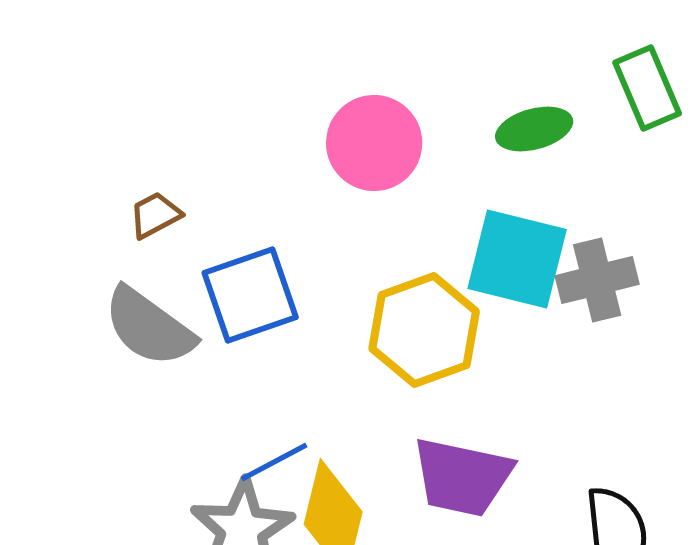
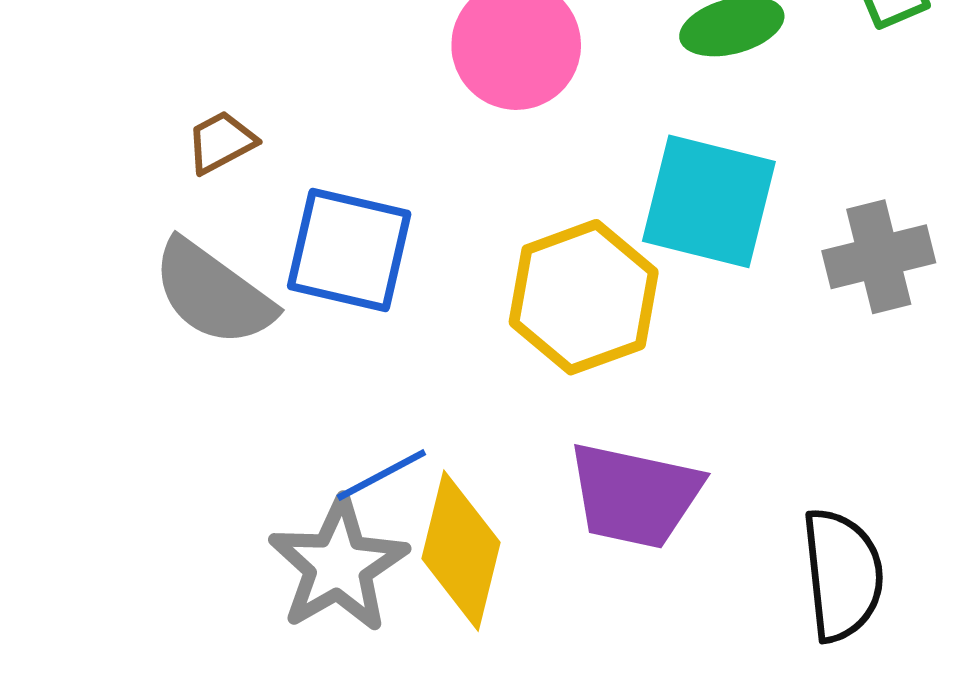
gray cross: (597, 280) -> (879, 257), moved
blue square: (250, 295) -> (349, 250), turned 32

